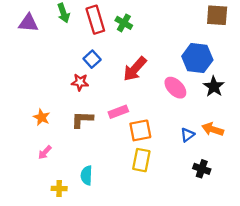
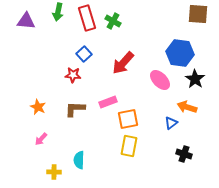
green arrow: (63, 13) -> (58, 12), turned 30
orange arrow: (213, 129) -> (187, 107), moved

